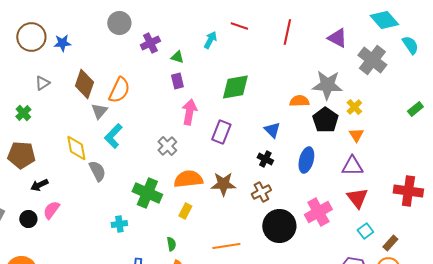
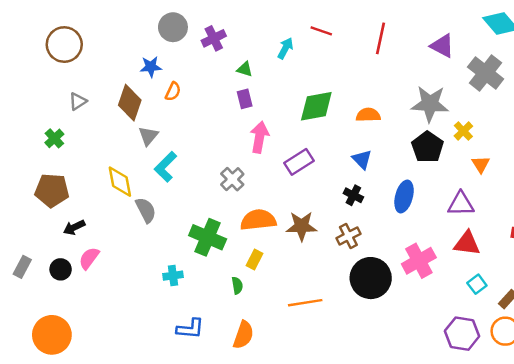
blue star: (62, 43) -> (151, 67), moved
purple cross: (150, 43) -> (214, 38), moved
orange semicircle: (119, 90) -> (173, 91), moved, size x0.6
orange semicircle: (299, 101) -> (368, 115), moved
purple rectangle: (221, 132) -> (299, 162), turned 35
orange triangle: (356, 135) -> (481, 164), moved
red triangle: (357, 198) -> (467, 243), turned -45
green semicircle: (171, 244) -> (237, 285), moved

